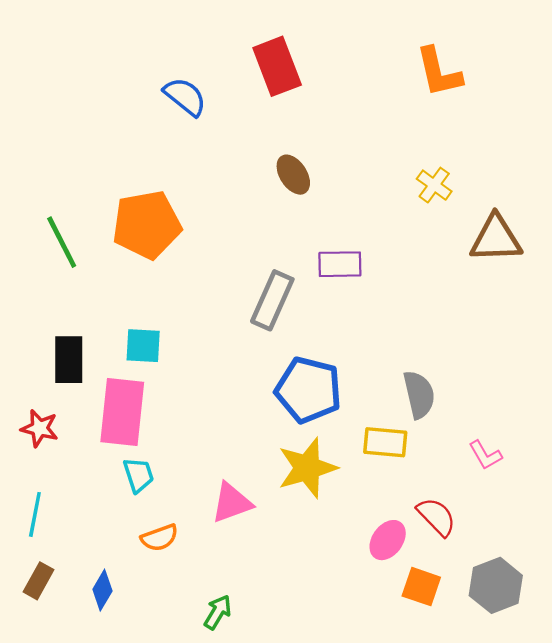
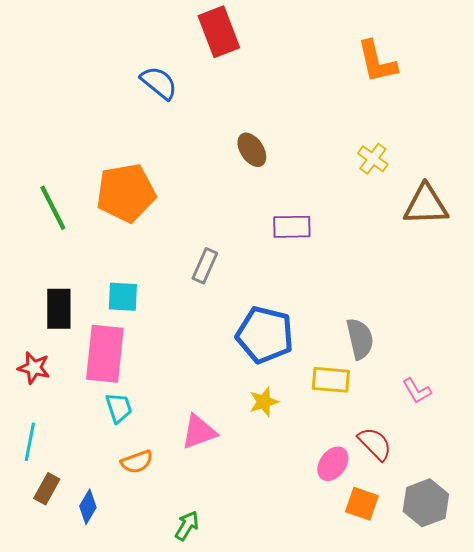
red rectangle: (277, 66) -> (219, 32), moved
gray rectangle: (272, 300) -> (205, 266), moved, size x0.7
yellow star: (307, 468) -> (264, 402), size x0.6
brown rectangle: (38, 581) -> (47, 489), moved

